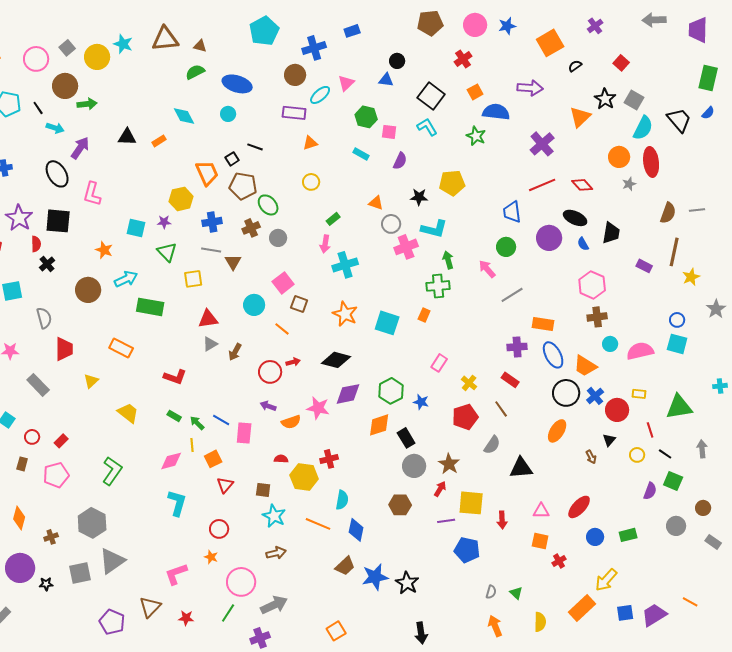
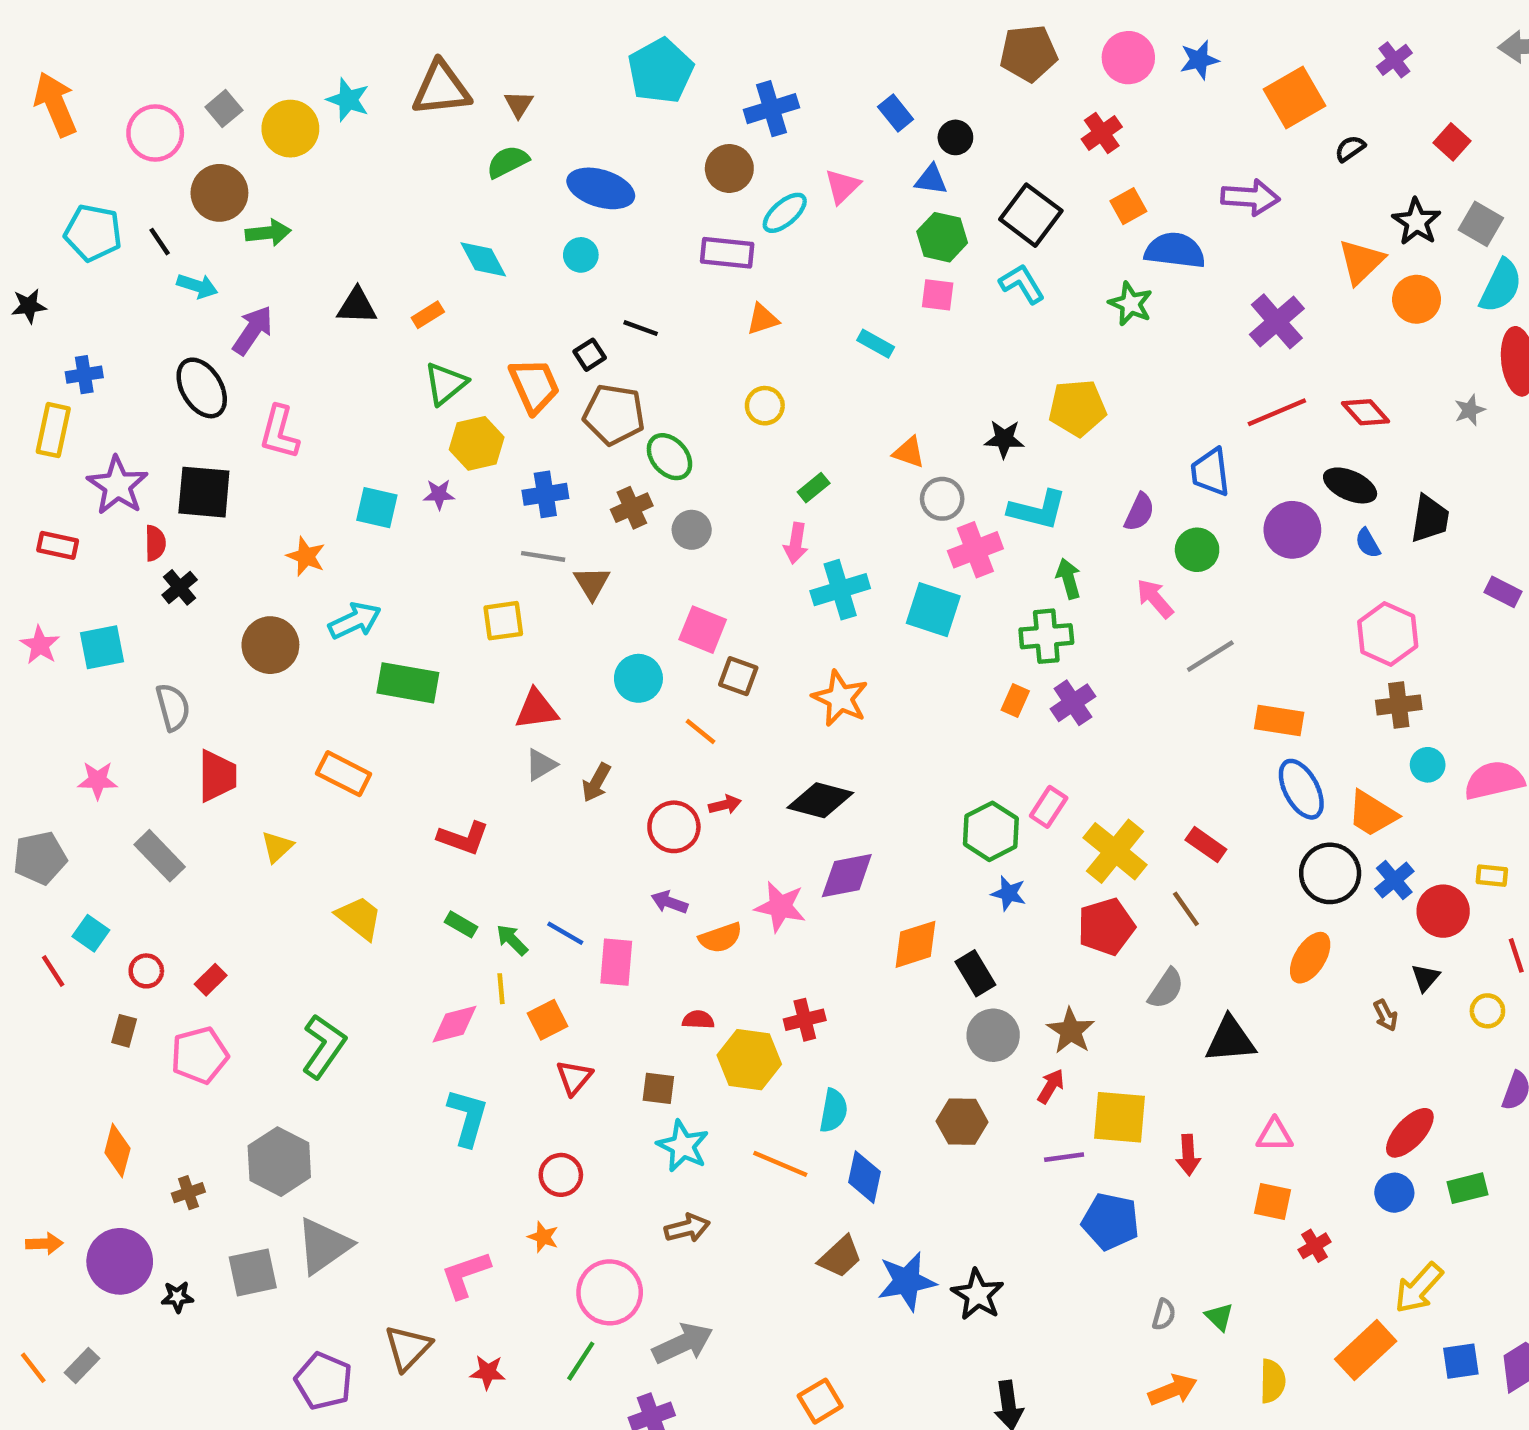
blue rectangle: (352, 31) -> (896, 113), moved, turned 70
brown triangle: (200, 46) -> (519, 104), turned 48
green hexagon: (366, 117) -> (942, 237), moved
orange circle: (619, 157) -> (1417, 299), moved
purple semicircle: (400, 161) -> (1139, 512), moved
green triangle: (167, 252) -> (446, 383), moved, turned 35
pink square: (283, 283) -> (703, 630), turned -30
cyan square: (387, 323) -> (933, 610), moved
purple cross: (517, 347) -> (1073, 703), moved, turned -30
yellow cross: (469, 383) -> (1115, 851), size x1.8
green hexagon: (391, 391) -> (991, 831), moved
red ellipse: (579, 507) -> (1410, 1133), moved
orange arrow: (495, 626) -> (1173, 1390), turned 90

